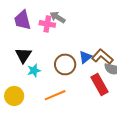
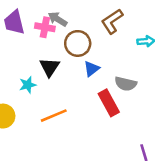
black triangle: (23, 55) -> (49, 67), moved
brown L-shape: (102, 57) -> (112, 21), moved, turned -75
brown circle: (65, 64) -> (78, 43), moved

